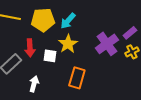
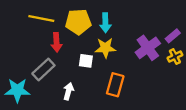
cyan arrow: (68, 21) -> (105, 23), turned -42
yellow star: (68, 44) -> (105, 48), turned 30
red arrow: (30, 48) -> (57, 42), moved

